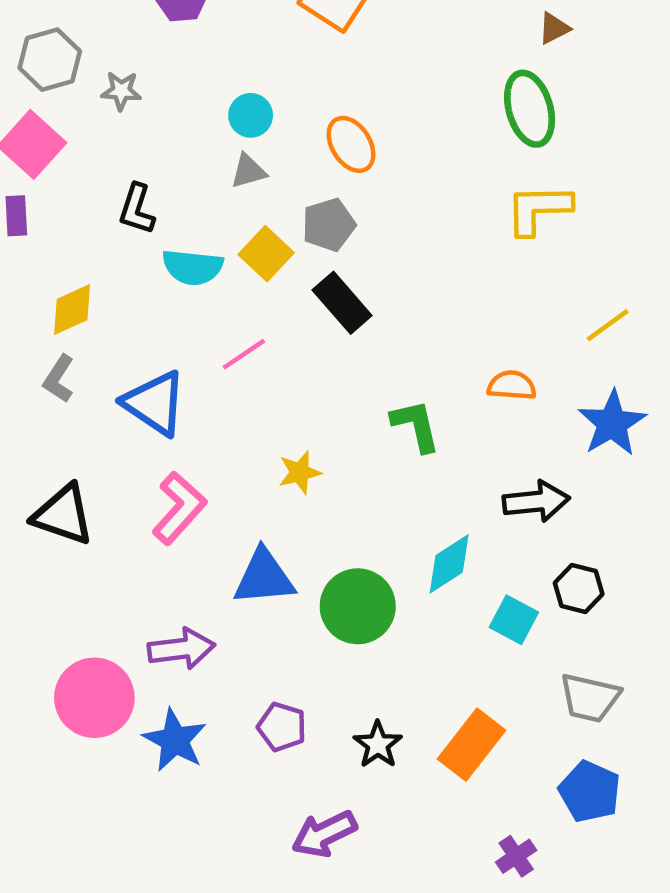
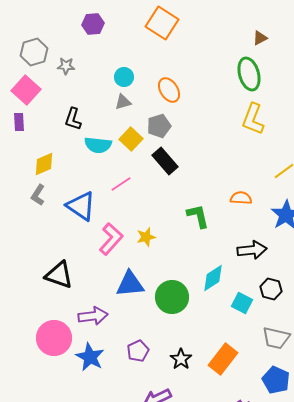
yellow L-shape: (538, 209) -> (253, 119), turned -68
pink L-shape: (179, 508) -> (111, 239), moved
black triangle: (63, 515) -> (59, 275), moved
purple pentagon: (282, 727) -> (138, 351), turned 30

